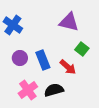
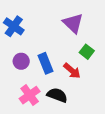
purple triangle: (69, 22) -> (73, 23), turned 30
black semicircle: (54, 90) -> (57, 95), turned 36

